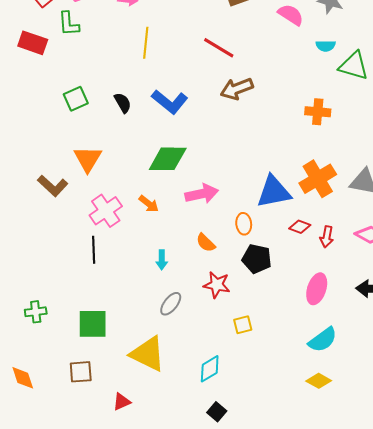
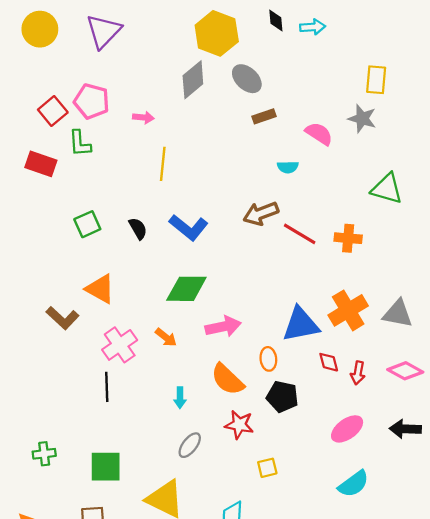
cyan semicircle: (326, 46) -> (288, 167), moved
red line: (219, 48) -> (300, 234), moved
orange triangle: (88, 159) -> (100, 289), turned -32
red diamond: (300, 227) -> (329, 362), turned 55
orange semicircle: (206, 243) -> (227, 379), size x1.6
pink ellipse: (317, 289) -> (347, 429), turned 36

